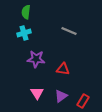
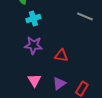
gray line: (69, 31) -> (85, 16), moved
cyan cross: (24, 33) -> (33, 19), moved

